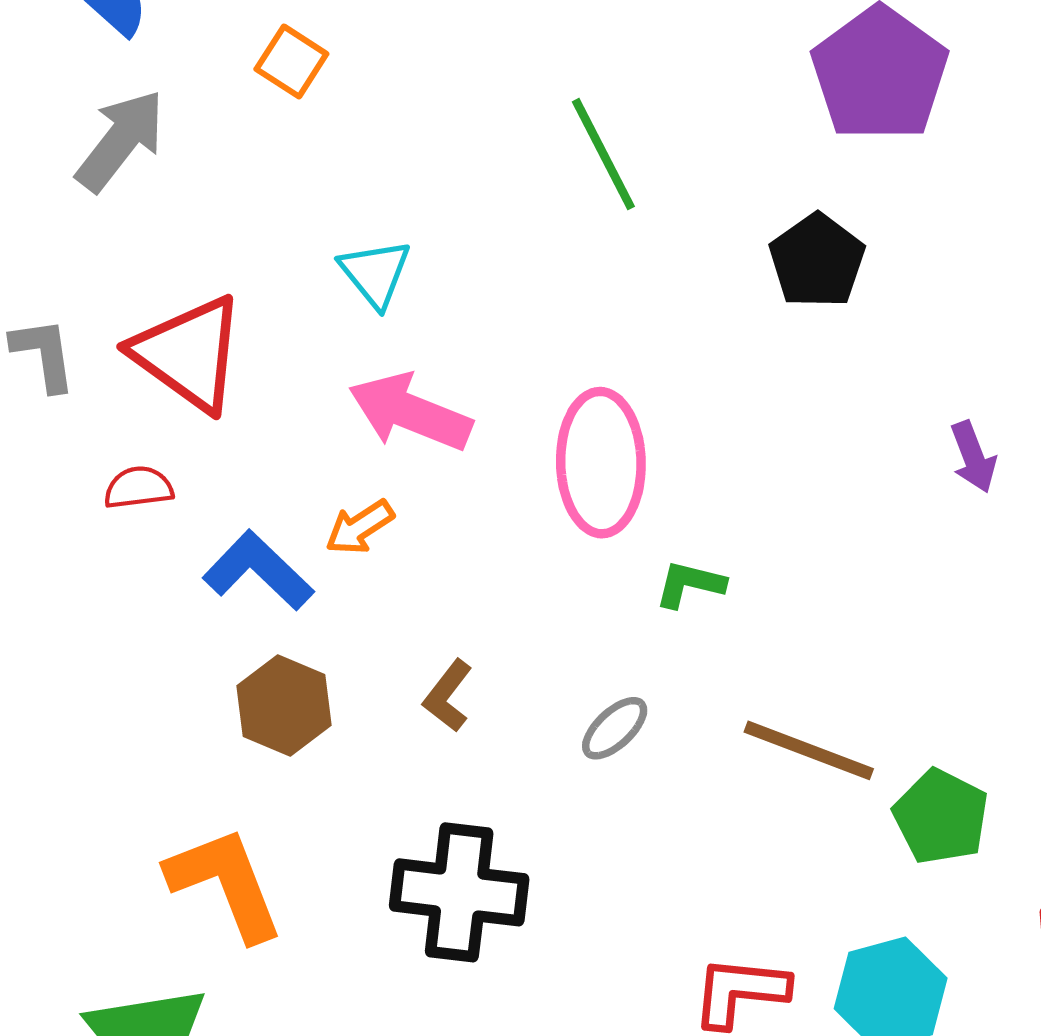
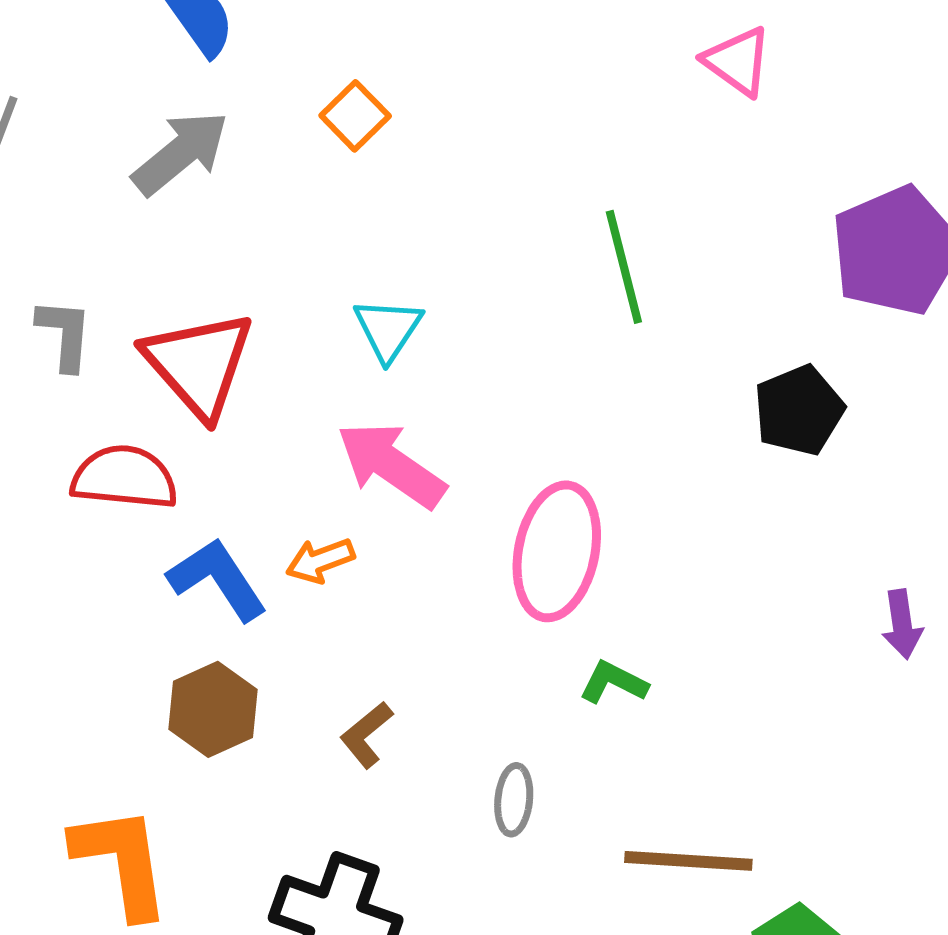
red semicircle: (139, 488) -> (124, 477), size x1.6
gray ellipse: (615, 728) -> (514, 800), turned -54
brown line: (809, 750) -> (688, 861), turned -30

